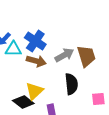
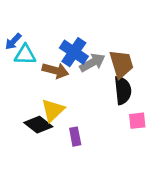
blue cross: (35, 41) -> (74, 52), moved
black semicircle: (71, 84) -> (123, 90), moved

